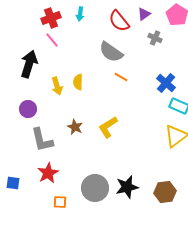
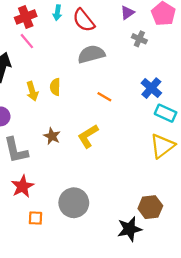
red semicircle: (119, 21) -> (84, 20), moved
gray semicircle: (111, 52) -> (91, 54), turned 130
orange line: (121, 77) -> (104, 97), moved
black star: (127, 187) -> (130, 229), moved

